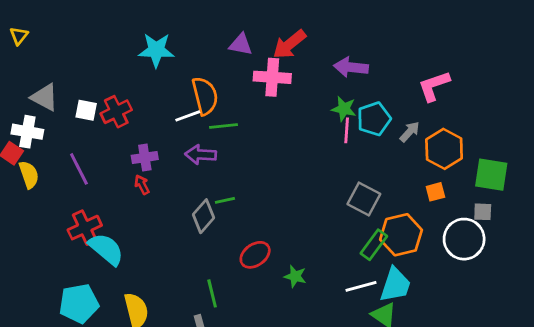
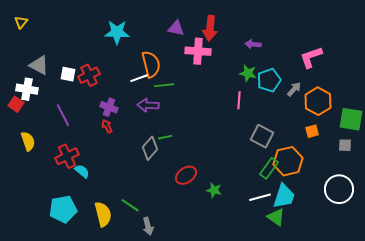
red arrow: (289, 44) -> (210, 28), turned -45
purple arrow: (351, 67) -> (253, 44), size x0.7
pink line: (347, 130) -> (239, 100), moved
purple cross: (145, 157) -> (109, 107), turned 30
yellow semicircle: (29, 175) -> (28, 141), moved
white circle: (464, 239) -> (339, 189), moved
cyan semicircle: (106, 249) -> (82, 171), size x0.6
green line: (212, 293) -> (130, 205), moved, turned -42

